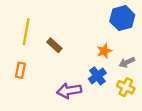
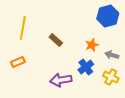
brown rectangle: (54, 45) -> (56, 40), moved
gray arrow: (127, 62) -> (112, 55), turned 40
orange rectangle: (20, 70) -> (18, 62), turned 56

